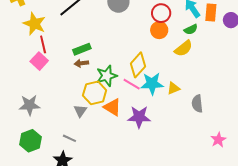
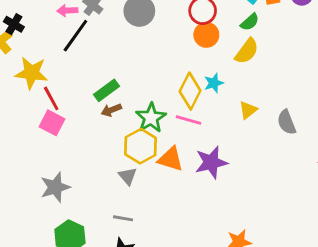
cyan star: (152, 84) -> (214, 83), moved, size x0.6

